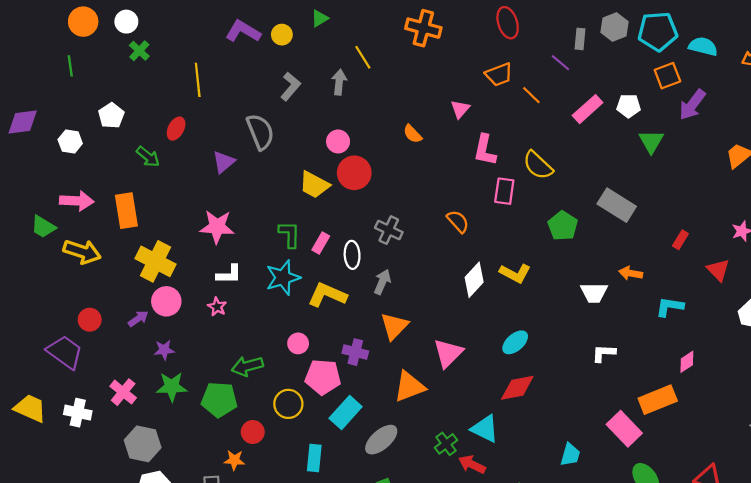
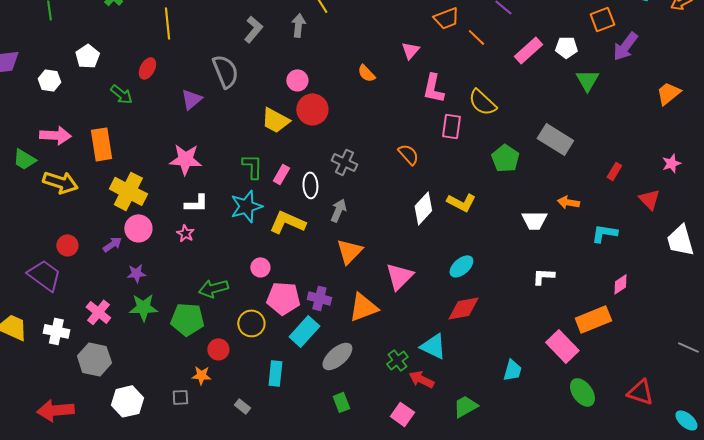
purple cross: (355, 352) -> (319, 298), moved
gray hexagon: (143, 444) -> (94, 359), moved

